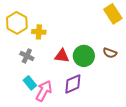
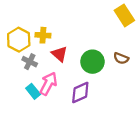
yellow hexagon: (17, 23) -> (19, 40), moved
red triangle: (62, 56) -> (59, 54), moved, turned 35
pink arrow: (44, 91) -> (48, 84), moved

